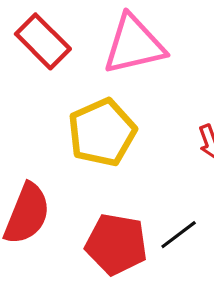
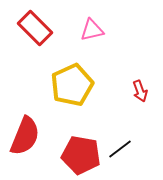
pink triangle: (134, 45) -> (92, 30), size x0.6

